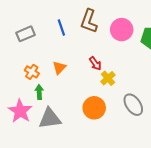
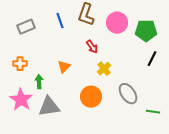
red arrow: (95, 63) -> (92, 47), moved
orange triangle: (59, 68) -> (64, 67), moved
orange cross: (32, 72) -> (20, 64), moved, turned -32

